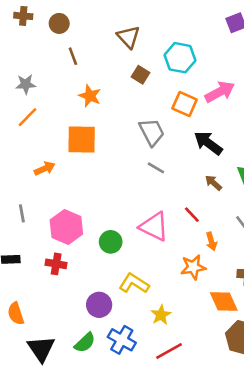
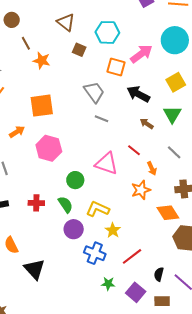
orange star: (90, 96) -> (42, 61), moved
pink hexagon: (66, 227) -> (49, 148), moved
yellow star: (161, 315) -> (113, 230), moved
green semicircle: (85, 343) -> (65, 205), moved, turned -72

